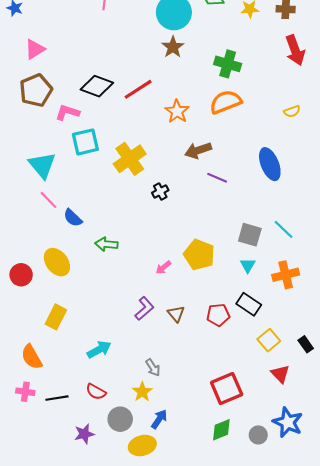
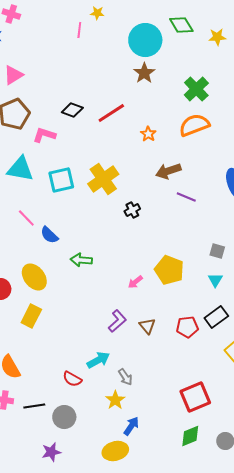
green cross: (228, 64) -> (196, 89), turned 30
black diamond: (97, 86) -> (72, 110), size x0.7
orange star: (177, 111) -> (148, 134), size x0.7
cyan square: (85, 142) -> (61, 180), moved
cyan triangle: (42, 165) -> (20, 169), moved, turned -40
gray square: (250, 235) -> (217, 251), size x0.7
black rectangle: (249, 304) -> (216, 317), turned -70
yellow rectangle: (56, 317) -> (31, 316), moved
cyan arrow: (99, 350) -> (98, 360), moved
red semicircle: (96, 392) -> (72, 379), moved
gray circle: (120, 419) -> (64, 417), moved
purple star: (84, 434) -> (51, 452), moved

